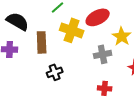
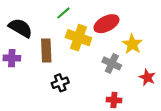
gray cross: (103, 54) -> (112, 63), turned 36

